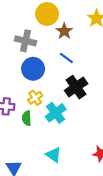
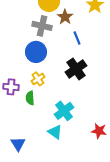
gray cross: (26, 41) -> (42, 26), moved
blue line: (66, 58) -> (77, 38), moved, turned 32
cyan cross: (56, 113) -> (64, 111), moved

